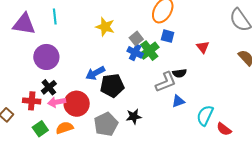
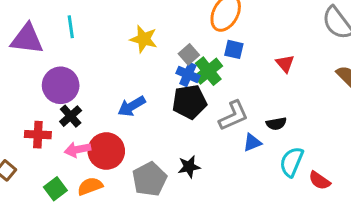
black semicircle: (180, 73) -> (276, 124), moved
black pentagon: (112, 86) -> (189, 102), moved
black cross: (49, 87) -> (71, 116), moved
red cross: (32, 101) -> (38, 135), moved

